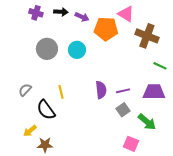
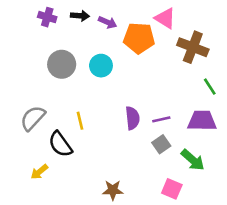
green line: (160, 66) -> (210, 87), turned 32
gray semicircle: (25, 90) -> (33, 118), size x1.5
brown star: (45, 145) -> (113, 190), moved

